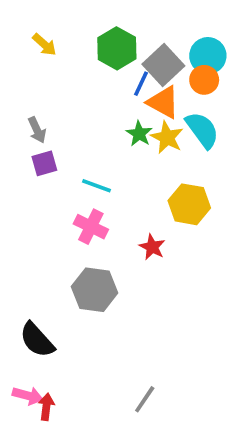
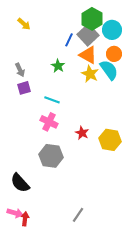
green hexagon: (117, 48) -> (92, 19), moved
orange circle: (204, 80) -> (114, 54), moved
blue line: (141, 84) -> (69, 40), moved
green star: (139, 134) -> (58, 66), moved
yellow hexagon: (189, 204) -> (110, 140), moved

